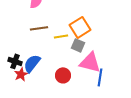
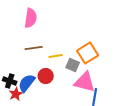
orange square: (80, 27) -> (88, 53), moved
red circle: (63, 75) -> (46, 76), moved

